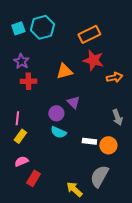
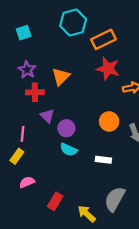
cyan hexagon: (42, 27) -> (73, 22), moved
orange triangle: (64, 71) -> (61, 76), moved, turned -30
purple triangle: (73, 102) -> (47, 116), moved
yellow rectangle: (20, 136) -> (17, 156), moved
orange circle: (108, 145) -> (109, 121), moved
red rectangle: (33, 178) -> (55, 201), moved

